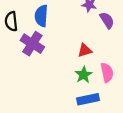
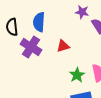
red triangle: (85, 50) -> (63, 46), moved

